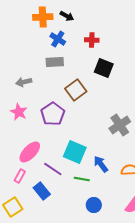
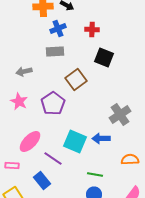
blue cross: (58, 39) -> (58, 28), turned 35
blue arrow: (101, 164) -> (101, 138), moved, turned -54
pink rectangle: (20, 176) -> (12, 166), moved, turned 64
green line: (82, 179) -> (95, 174), moved

